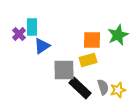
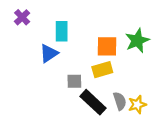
cyan rectangle: (32, 27) -> (62, 31), moved
purple cross: (19, 34) -> (22, 17), moved
gray square: (64, 70) -> (74, 81), size x0.6

